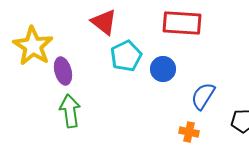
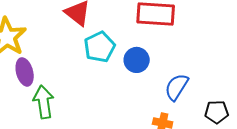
purple ellipse: (63, 71) -> (25, 72), moved

